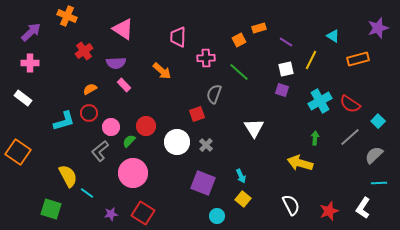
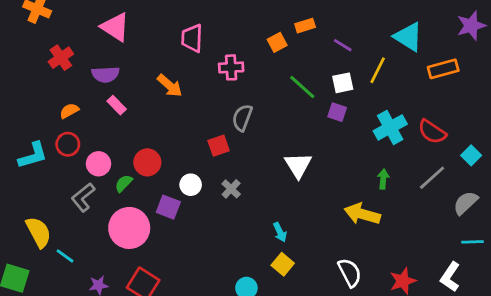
cyan triangle: (333, 36) -> (408, 37), size x1.6
green line: (239, 72) -> (302, 87), moved
white circle: (177, 142) -> (191, 185), size x0.6
purple square: (203, 183) -> (168, 207), moved, size x0.7

